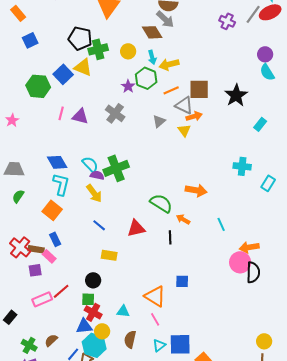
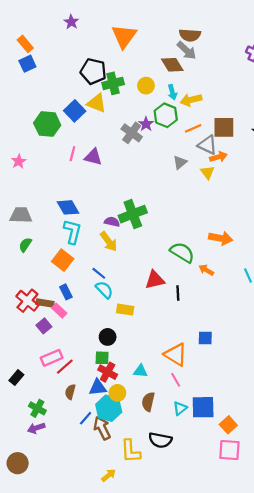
blue square: (30, 40) -> (27, 64), moved
gray cross: (115, 113) -> (132, 133), moved
cyan semicircle: (90, 164) -> (104, 290), moved
blue line: (99, 225) -> (99, 273), moved
black line: (170, 237) -> (178, 293), moved
purple square: (35, 270) -> (44, 326), turned -32
red line: (61, 291) -> (65, 367), moved
brown semicircle: (51, 340) -> (70, 392), moved, turned -32

